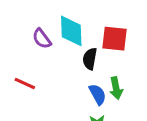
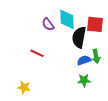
black semicircle: (90, 59) -> (79, 37), size x1.5
blue semicircle: (98, 94) -> (84, 60), turned -80

